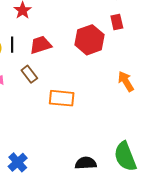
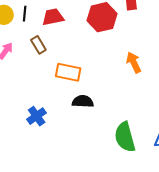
blue cross: (18, 162) -> (37, 116), moved
black semicircle: (86, 163) -> (83, 101), moved

